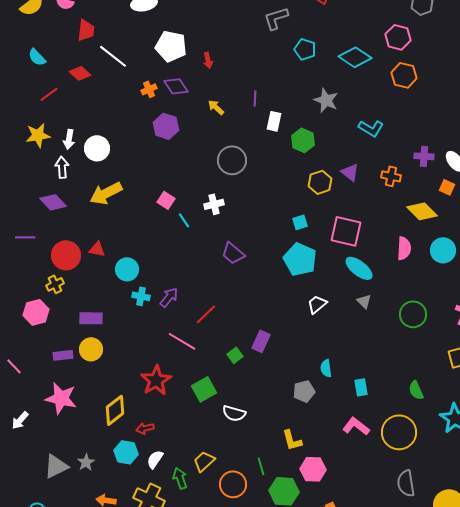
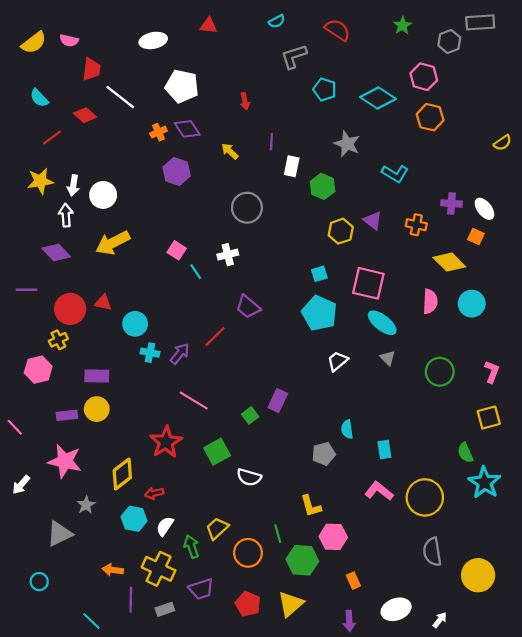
red arrow: (208, 60) -> (245, 101), moved
red line: (206, 314) -> (215, 337), moved
green semicircle: (416, 390) -> (465, 453), moved
gray star: (86, 462) -> (86, 505), moved

